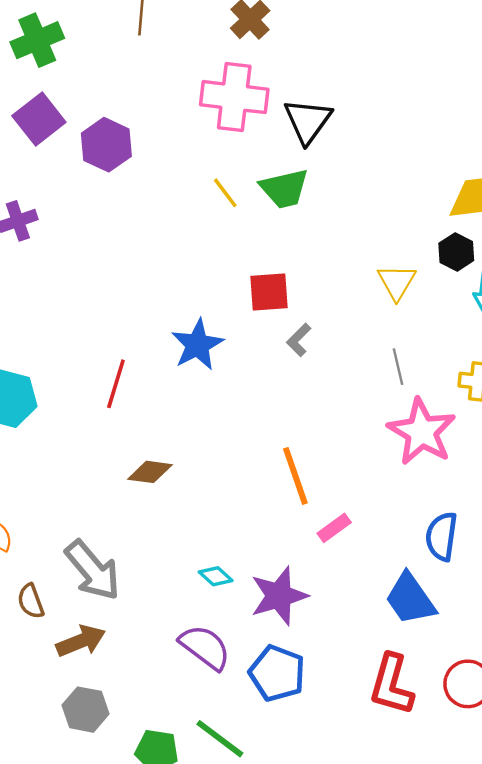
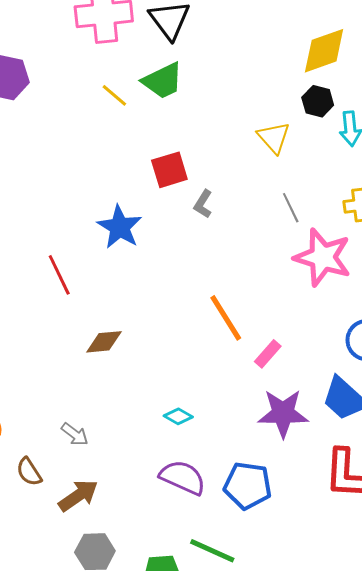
red line: (116, 384) -> (59, 275), turned -30
gray arrow: (93, 570) -> (75, 434), size x0.5
purple star: (279, 596) -> (283, 413), moved, turned 30

